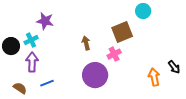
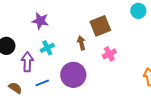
brown square: (122, 32) -> (100, 26), moved
cyan cross: (31, 40) -> (47, 48), moved
purple circle: (95, 75) -> (73, 75), moved

